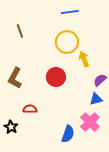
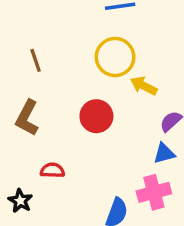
brown line: (20, 31) -> (36, 60), moved
yellow arrow: (84, 59) -> (144, 86), turned -42
pink cross: (90, 122) -> (154, 192), turned 30

